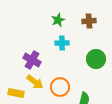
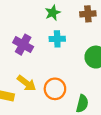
purple cross: (32, 60) -> (23, 45), moved

